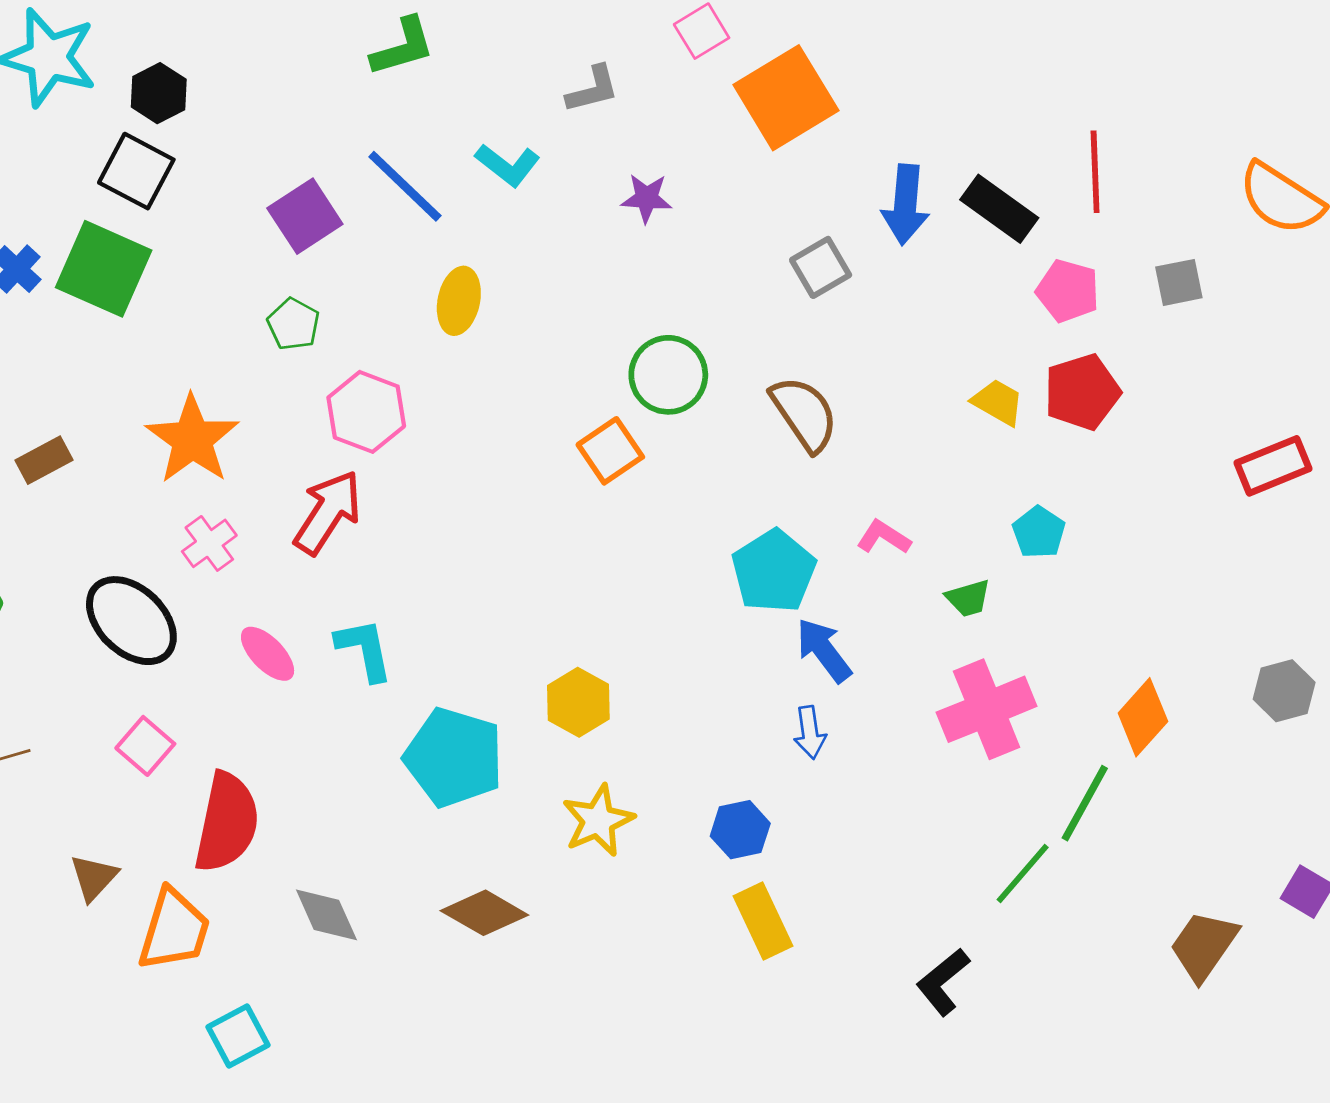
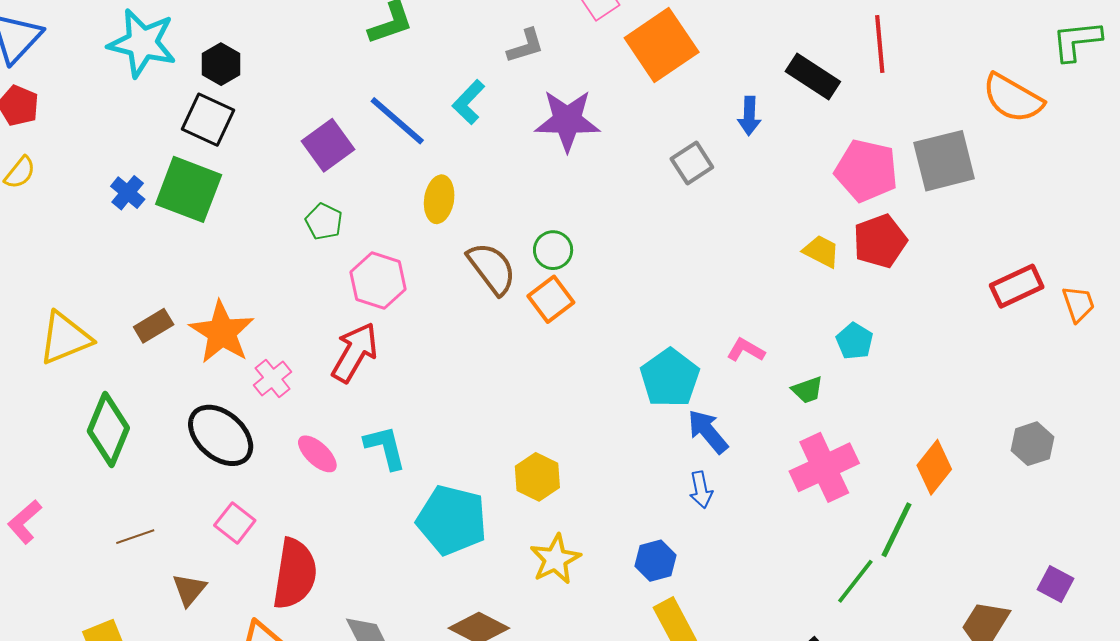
cyan L-shape: (508, 165) -> (469, 102), turned 99
red line: (1095, 172) -> (880, 44), moved
purple star: (647, 198) -> (567, 120), size x1.8
blue arrow: (905, 205) -> (749, 116), size x0.7
black rectangle: (999, 209) -> (813, 76), moved
gray square: (1179, 282) -> (944, 161), size x1.8
pink pentagon: (1068, 291) -> (866, 171), size x1.4
green circle: (668, 375) -> (553, 250), moved, size x0.7
brown semicircle: (804, 414) -> (492, 268), moved
orange star: (192, 439) -> (222, 332), moved
brown triangle: (94, 878) -> (189, 590), moved

